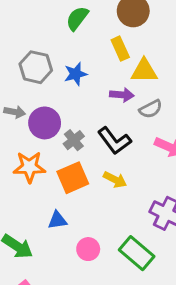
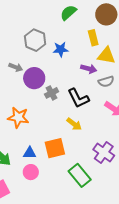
orange star: (29, 167) -> (18, 117), moved
orange square: (73, 178) -> (55, 148), moved
blue triangle: (57, 220) -> (30, 153), moved
pink circle: (88, 249) -> (31, 172), moved

